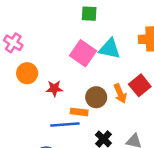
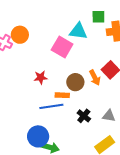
green square: (89, 14) -> (98, 17), moved
cyan triangle: (110, 49) -> (78, 31), moved
orange circle: (27, 73) -> (20, 35), moved

